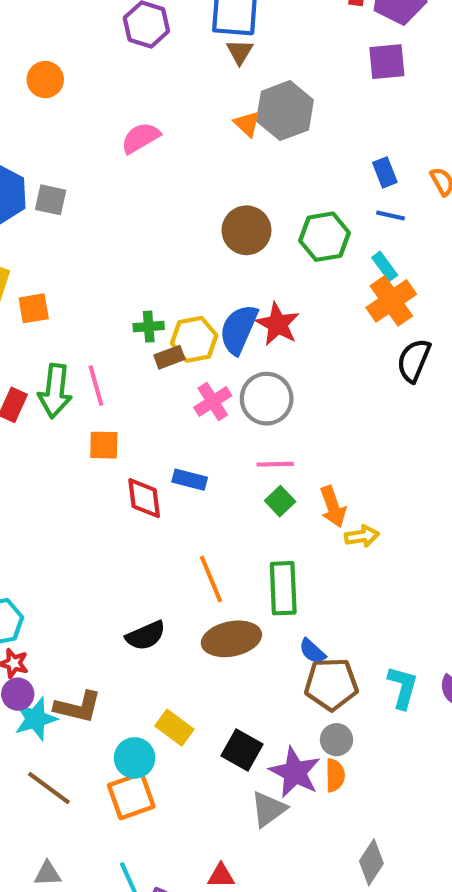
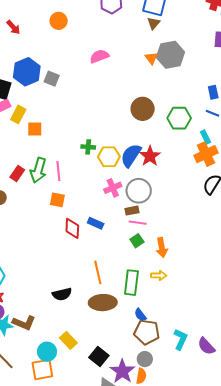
brown rectangle: (169, 357) -> (132, 211), moved
yellow arrow: (362, 536) -> (159, 275), moved

